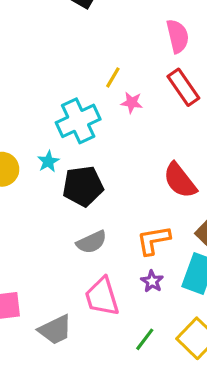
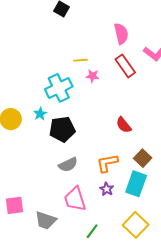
yellow line: (113, 77) -> (80, 60), turned 56
red semicircle: (180, 180) -> (124, 125), size x0.7
gray trapezoid: (55, 330) -> (46, 220), turned 45
green line: (145, 339) -> (92, 231), moved

